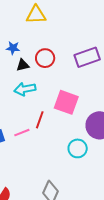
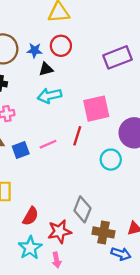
red circle: (45, 58) -> (61, 46), moved
pink square: (66, 102) -> (96, 109), turned -30
red line: (40, 120) -> (77, 136), moved

